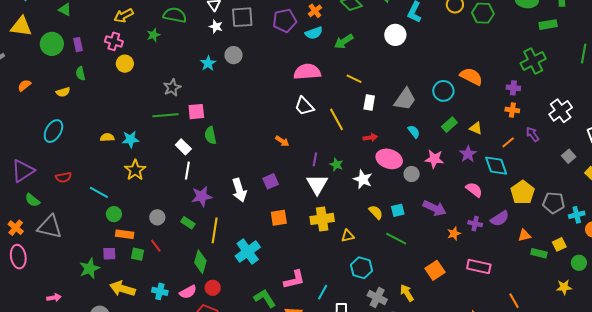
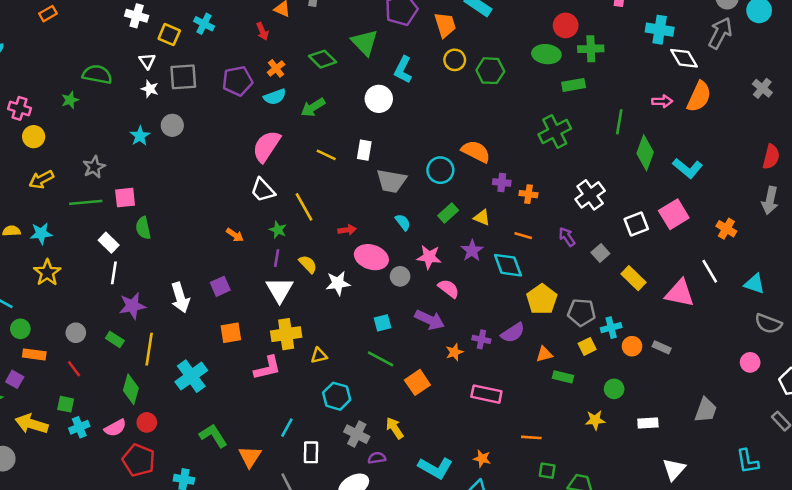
yellow arrow: (124, 16) -> (41, 180), moved
pink semicircle: (307, 72) -> (266, 146), turned -52
purple cross: (513, 88) -> (502, 182), moved
gray trapezoid: (405, 99) -> (391, 181), turned 65
white rectangle: (369, 102) -> (364, 150), moved
purple arrow: (533, 134) -> (567, 237), moved
orange line: (508, 142) -> (523, 236), turned 56
green star: (336, 165) -> (278, 230), moved
white star: (363, 179) -> (338, 283), turned -30
pink semicircle: (474, 190) -> (449, 289), moved
yellow semicircle: (376, 212) -> (308, 264), moved
yellow square: (559, 244) -> (587, 346), moved
purple square: (109, 254) -> (15, 379), turned 32
green square: (137, 254) -> (66, 404), moved
orange square: (435, 270) -> (417, 382), moved
pink L-shape: (294, 280) -> (267, 368), moved
cyan cross: (160, 291) -> (79, 427), turned -35
orange line: (514, 301) -> (531, 437), turned -56

